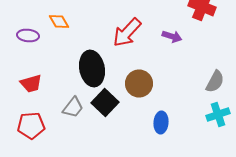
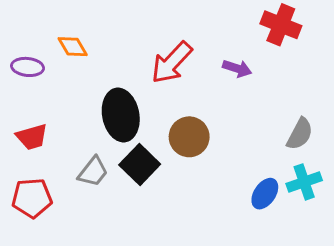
blue ellipse: (161, 122) -> (265, 194), moved, turned 30

